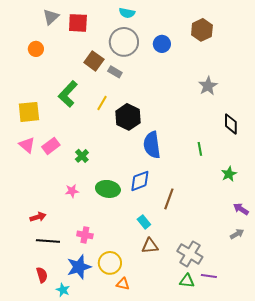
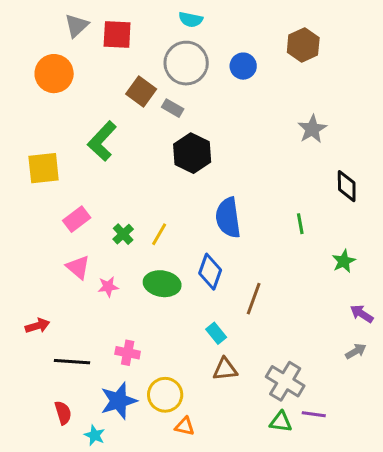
orange circle: (36, 49) -> (54, 74), size x1.6
yellow line: (102, 103) -> (159, 234), moved
black hexagon: (128, 117) -> (192, 153), moved
pink triangle: (27, 145) -> (78, 267), moved
blue diamond: (140, 181) -> (210, 272), turned -50
red arrow: (38, 217) -> (38, 326), moved

